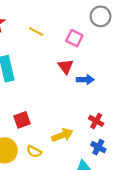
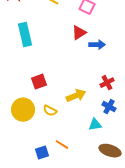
red triangle: (66, 66) -> (79, 33), turned 35
red cross: (96, 121) -> (107, 83), turned 32

